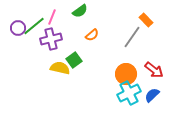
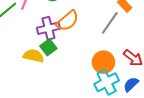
orange semicircle: (92, 35) -> (67, 21), size x1.6
purple cross: (51, 39) -> (48, 28), moved

